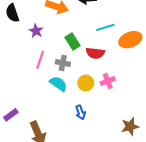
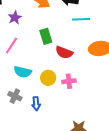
cyan line: (105, 27) -> (81, 19), moved
gray cross: (63, 63) -> (15, 96), moved
cyan semicircle: (58, 84) -> (23, 72), turned 144

